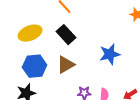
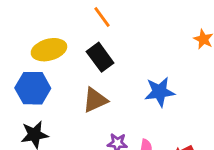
blue hexagon: (35, 66) -> (33, 88), moved

